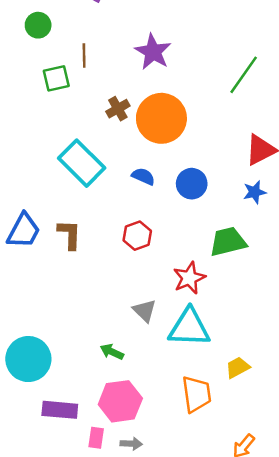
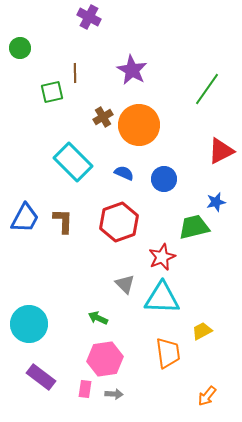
green circle: (38, 25) -> (20, 48), moved
blue star: (255, 192) -> (216, 202), moved
red hexagon: (137, 236) -> (119, 222), size x1.6
purple rectangle: (60, 410) -> (41, 377), moved, turned 32

